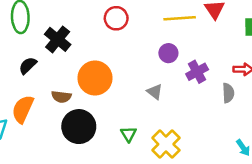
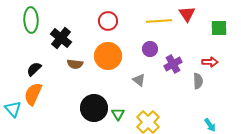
black semicircle: (28, 66) -> (34, 69), moved
orange circle: (95, 78) -> (108, 56), moved
brown semicircle: (61, 97) -> (75, 64), moved
black circle: (79, 127) -> (94, 108), moved

